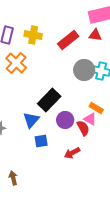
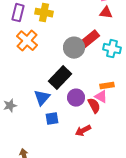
red rectangle: (68, 40) -> (89, 40), moved
gray circle: (84, 70) -> (74, 48), moved
orange rectangle: (96, 108) -> (107, 86), turned -40

